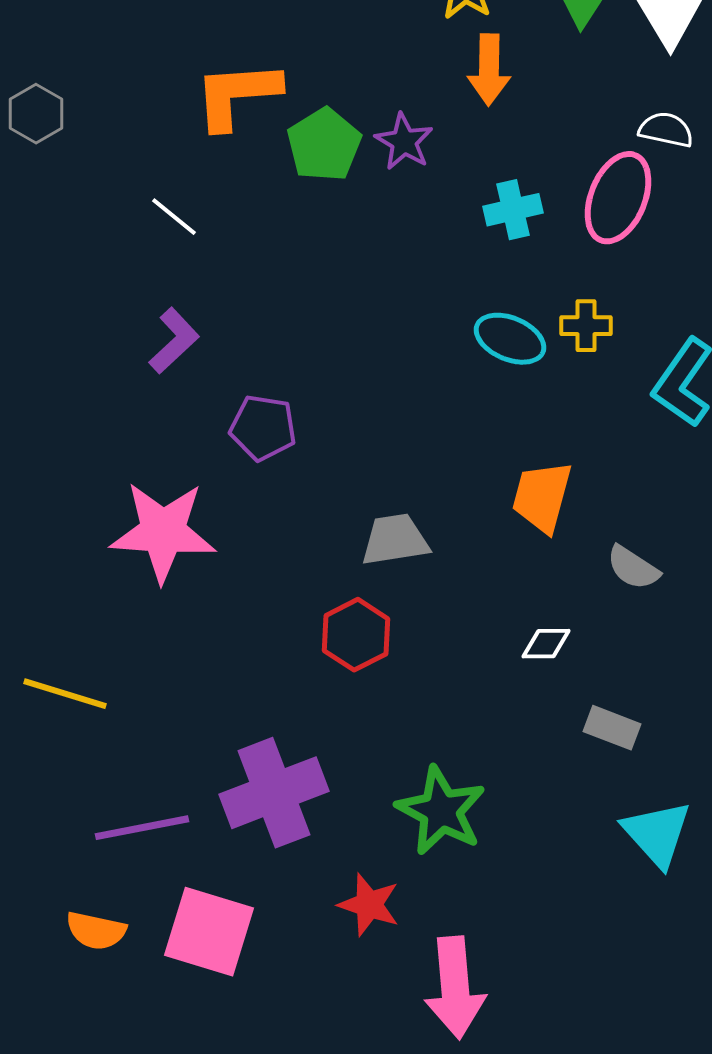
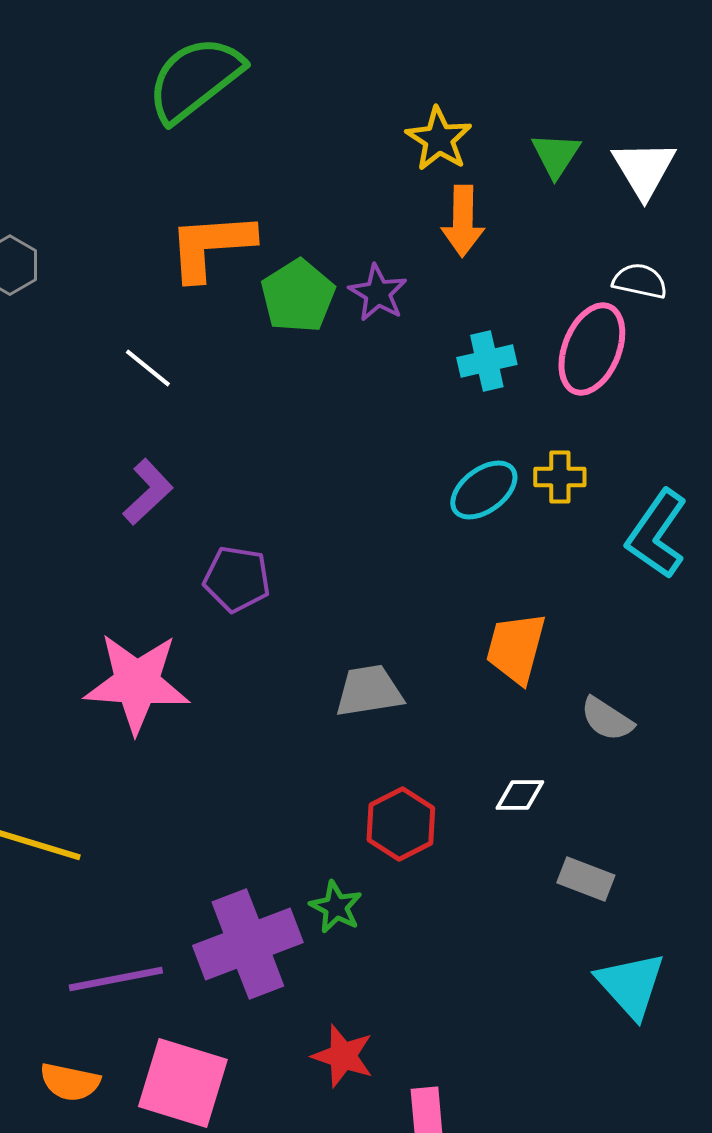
cyan ellipse: (510, 339) -> (484, 490), turned -60
red hexagon: (356, 635) -> (401, 824), moved
green star: (441, 811) -> (336, 907), moved, size x0.6

